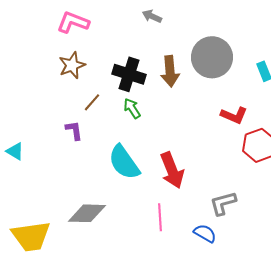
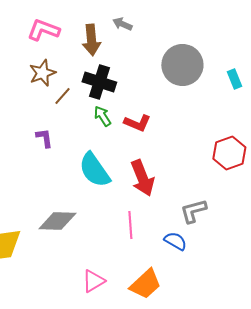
brown arrow: (170, 71) -> (91, 40), moved
brown line: (92, 102) -> (62, 96), moved
red L-shape: (234, 115) -> (137, 123), moved

